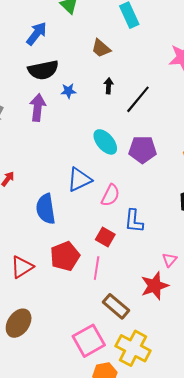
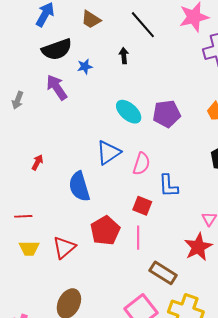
brown trapezoid: (101, 48) -> (91, 20), moved
black line: (138, 99) -> (143, 25), moved, turned -72
purple arrow: (38, 108) -> (57, 87), turned -32

